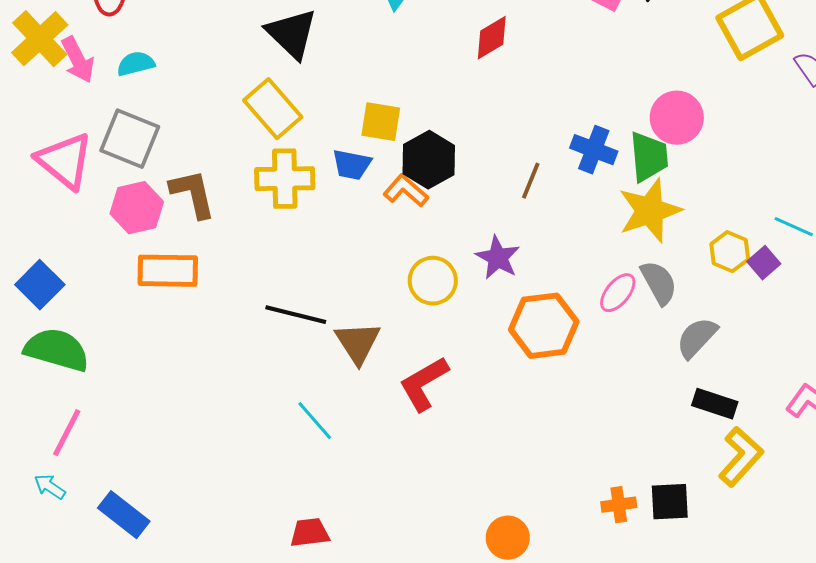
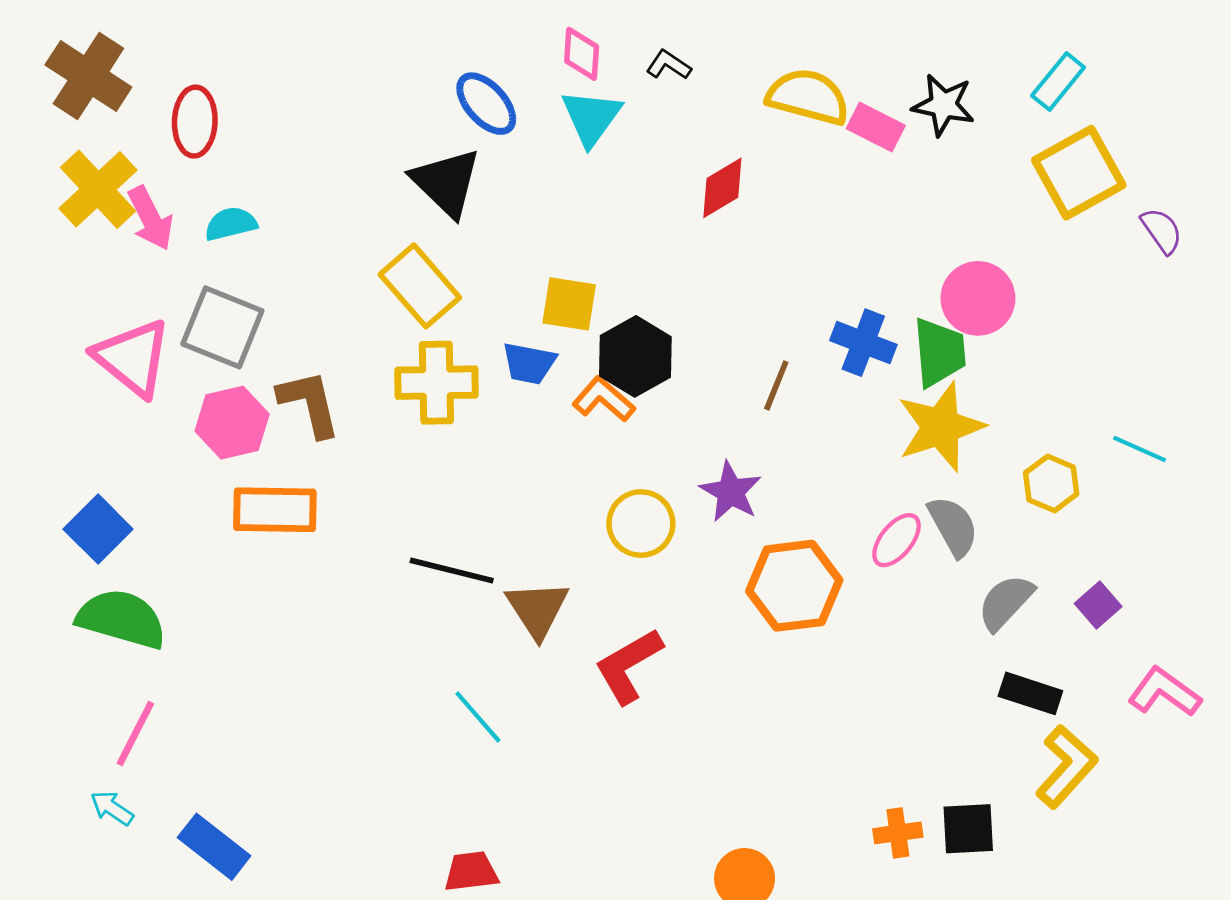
purple square: (764, 263) -> (1098, 605), moved

